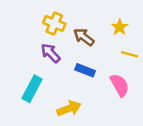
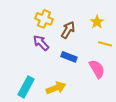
brown arrow: (84, 37) -> (68, 30), turned 84
cyan rectangle: (32, 89) -> (26, 87), moved

